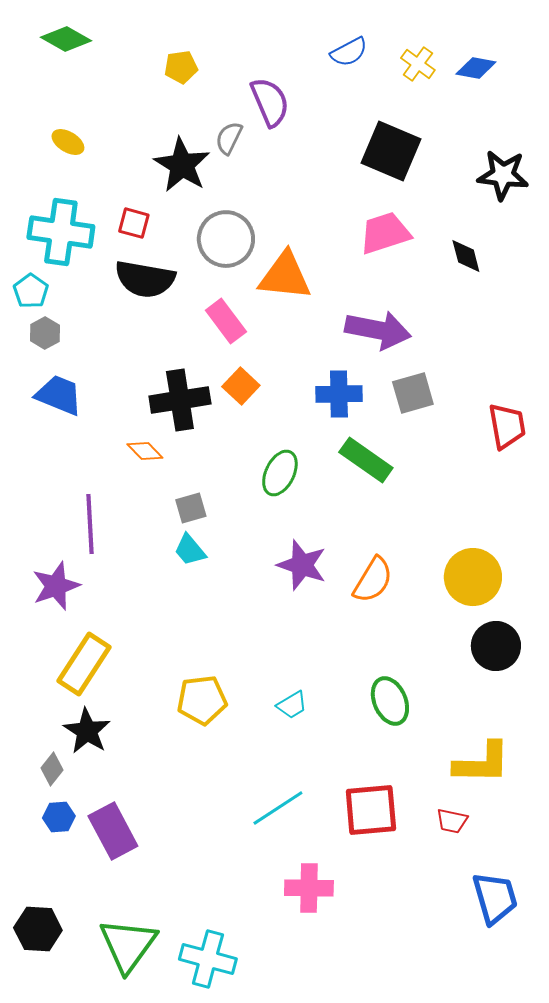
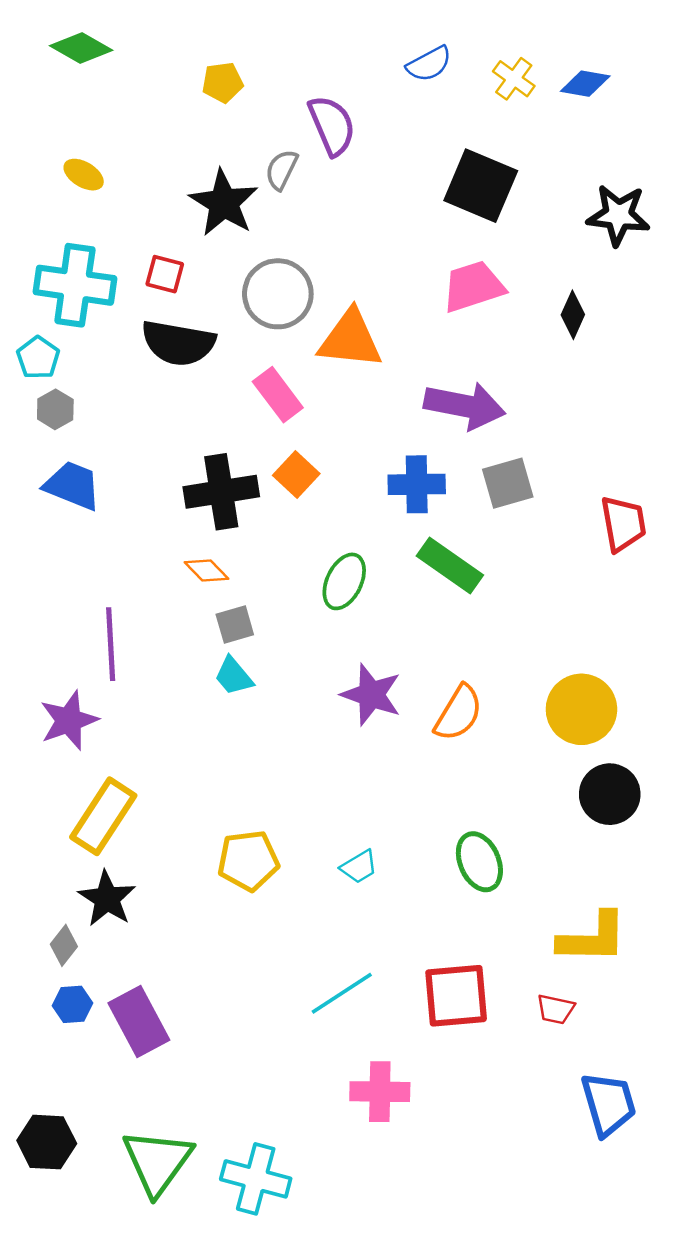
black diamond: (466, 256) -> (573, 315), turned 39
orange diamond: (145, 451) -> (207, 570), moved

